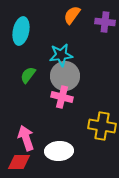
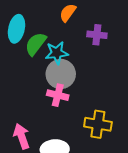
purple cross: (105, 22) -> (97, 35), moved
green semicircle: (28, 75) -> (36, 44), moved, size x1.4

